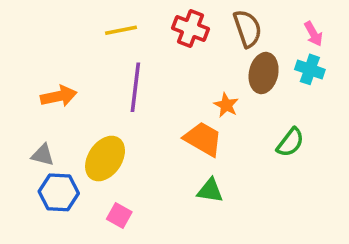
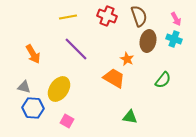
purple line: (135, 87) -> (76, 49), turned -52
orange arrow: (59, 96) -> (33, 54), turned 72
green triangle: (210, 191) -> (130, 117), moved

